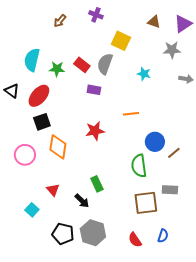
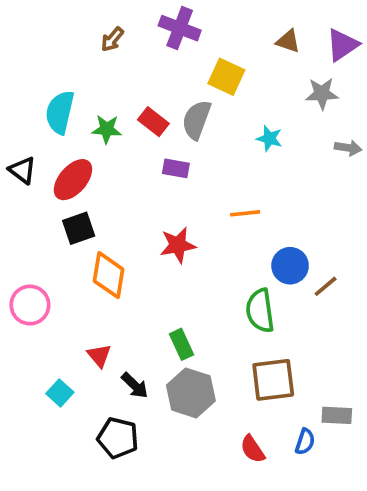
purple cross: (96, 15) -> (180, 28), size x1.5
pink circle: (25, 155) -> (30, 305), moved
gray rectangle: (170, 190) -> (337, 415), moved
black arrow: (82, 201) -> (135, 385), moved
gray hexagon: (93, 233) -> (191, 393), moved

